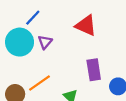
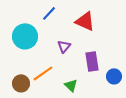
blue line: (33, 18) -> (49, 13), moved
purple triangle: (45, 42) -> (64, 46), moved

